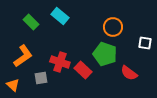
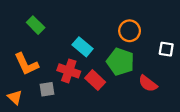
cyan rectangle: (60, 16) -> (83, 47), moved
orange L-shape: (23, 56) -> (26, 64), turned 100

